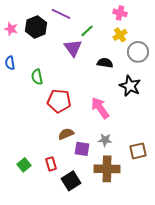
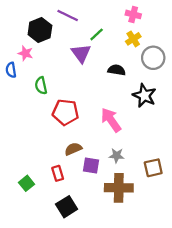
pink star: (11, 29) -> (25, 53), moved
red rectangle: (51, 164) -> (58, 173), moved
black square: (71, 181) -> (67, 207), moved

